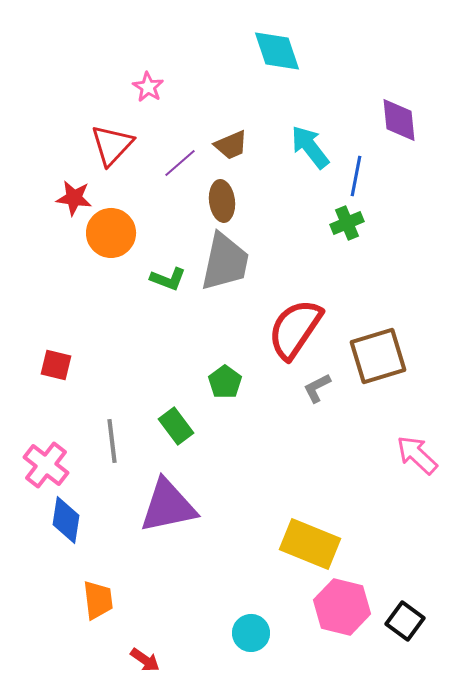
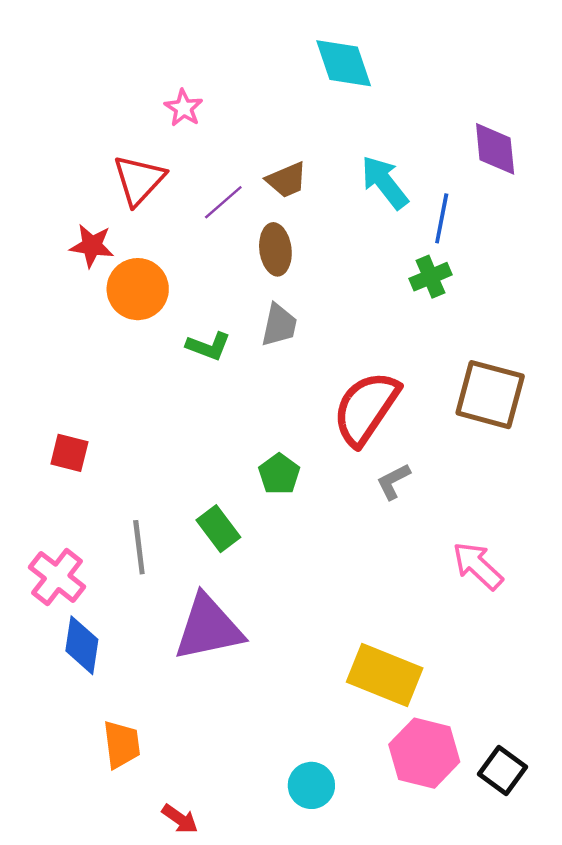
gray trapezoid: (225, 262) -> (279, 325), size x0.6
brown square: (378, 356) -> (490, 395), moved, turned 32
pink arrow: (417, 455) -> (478, 566), moved

